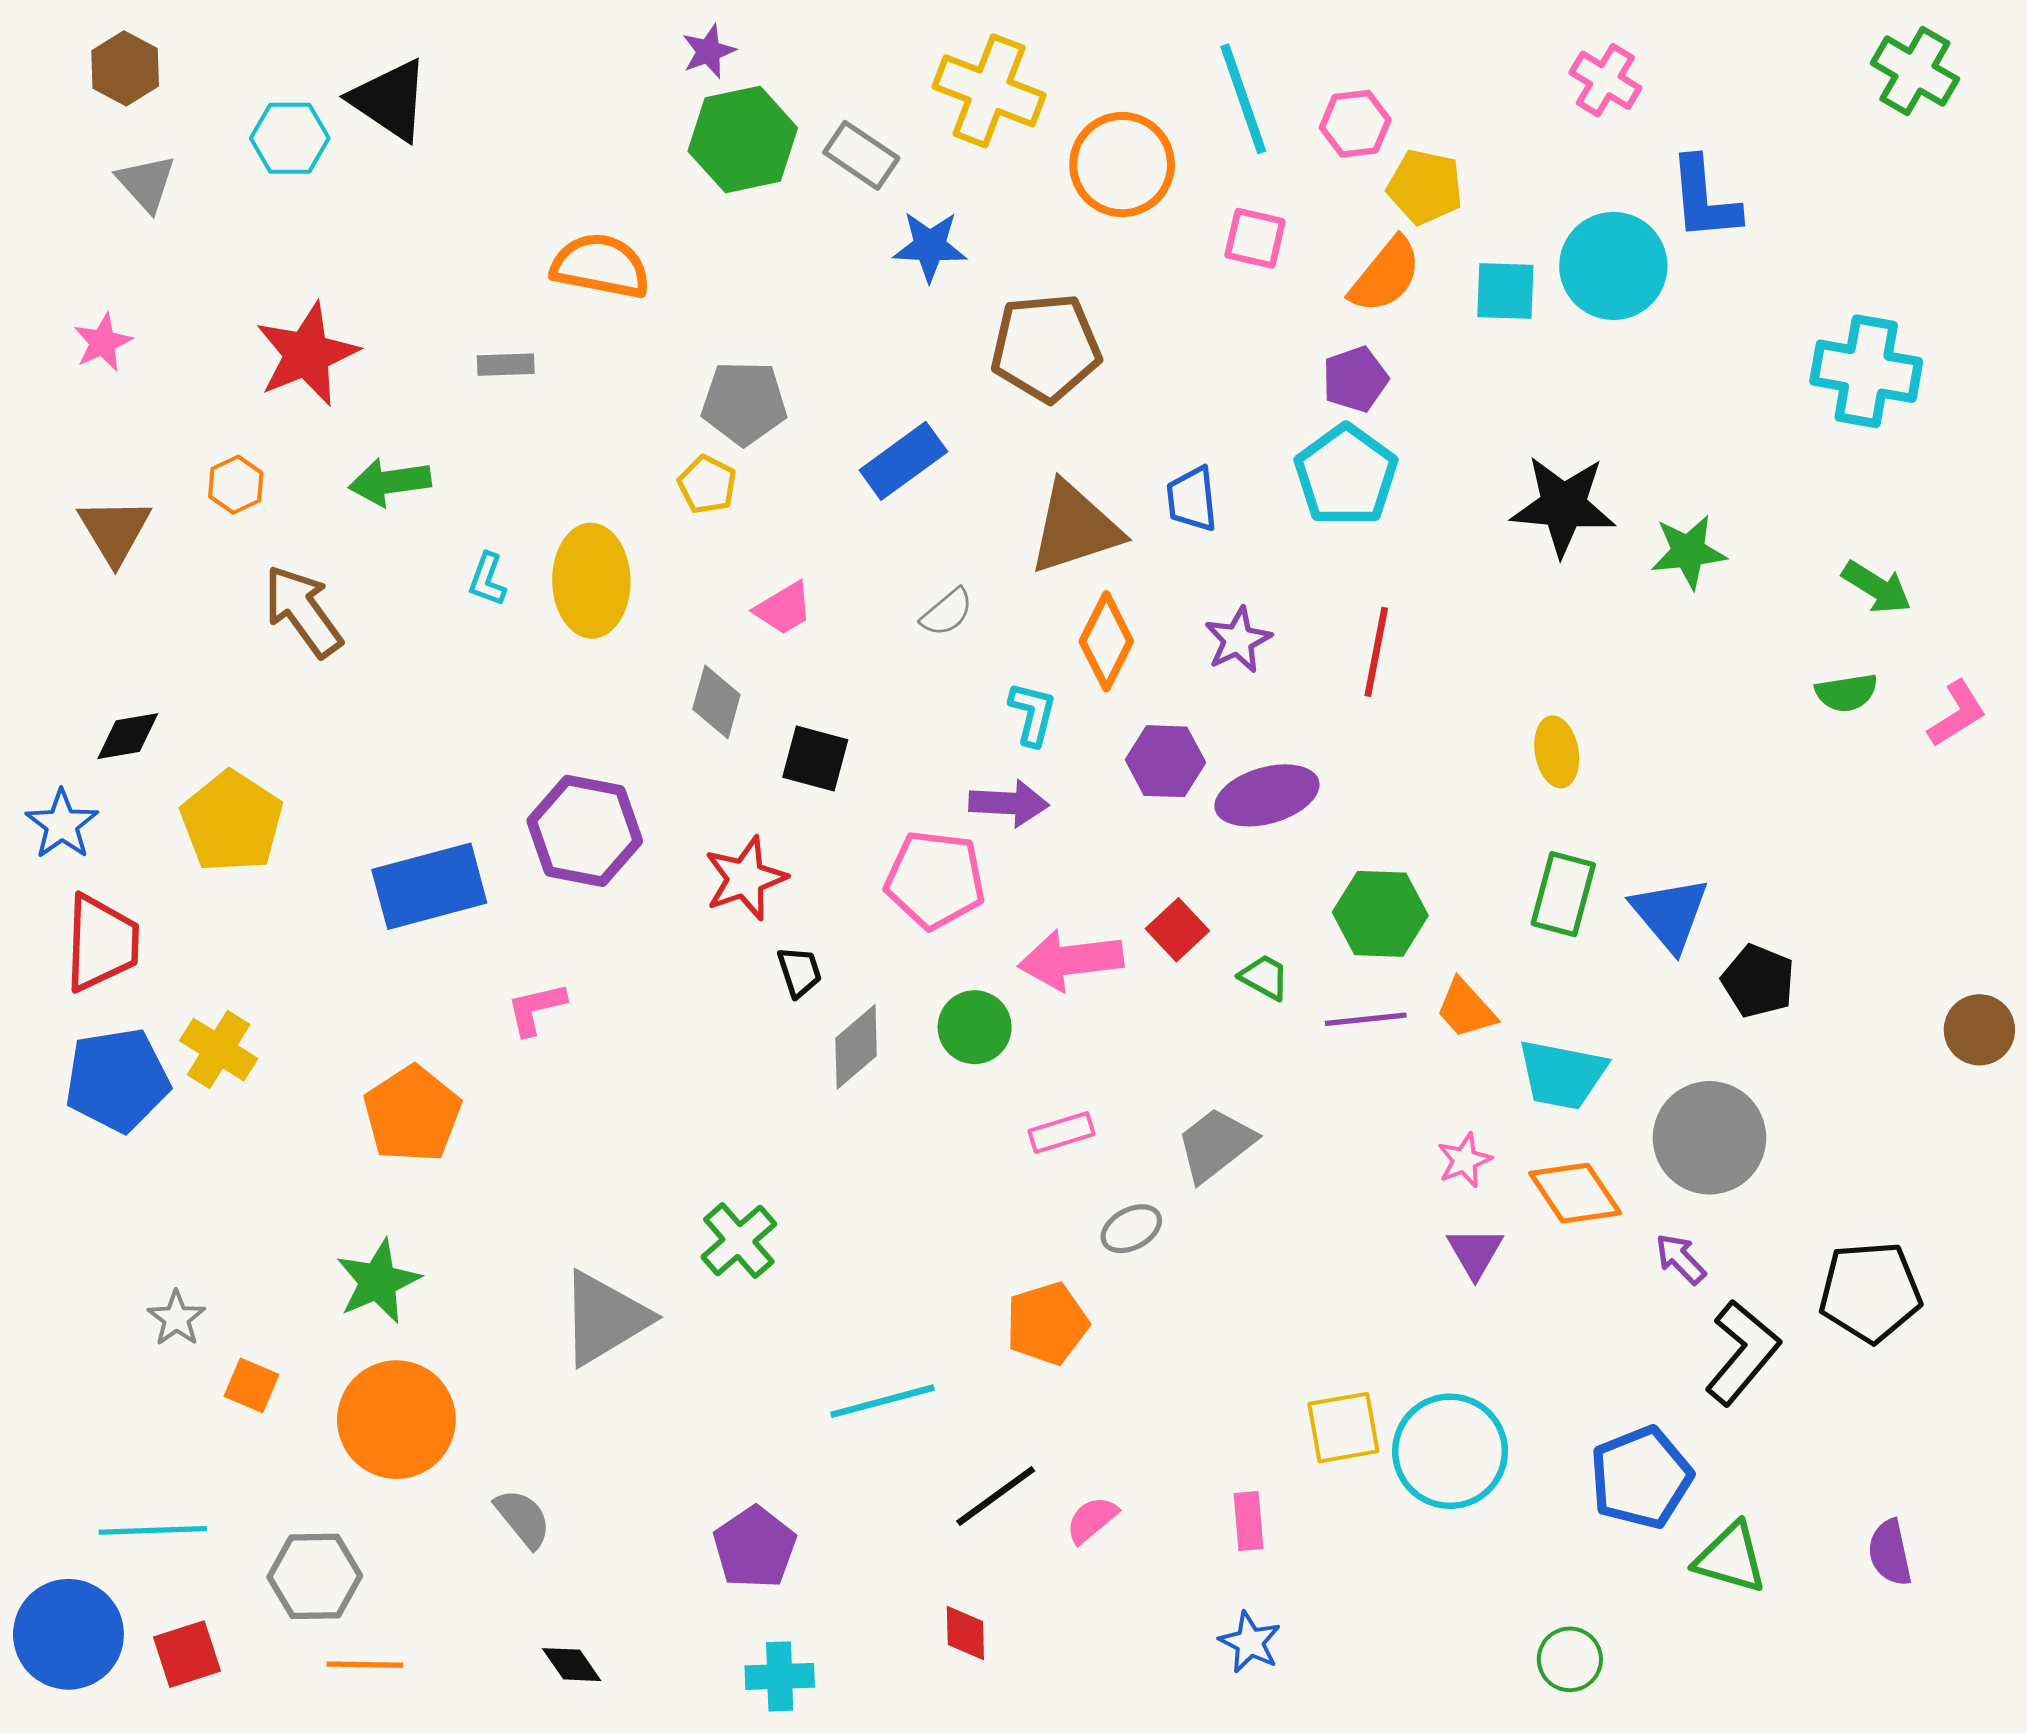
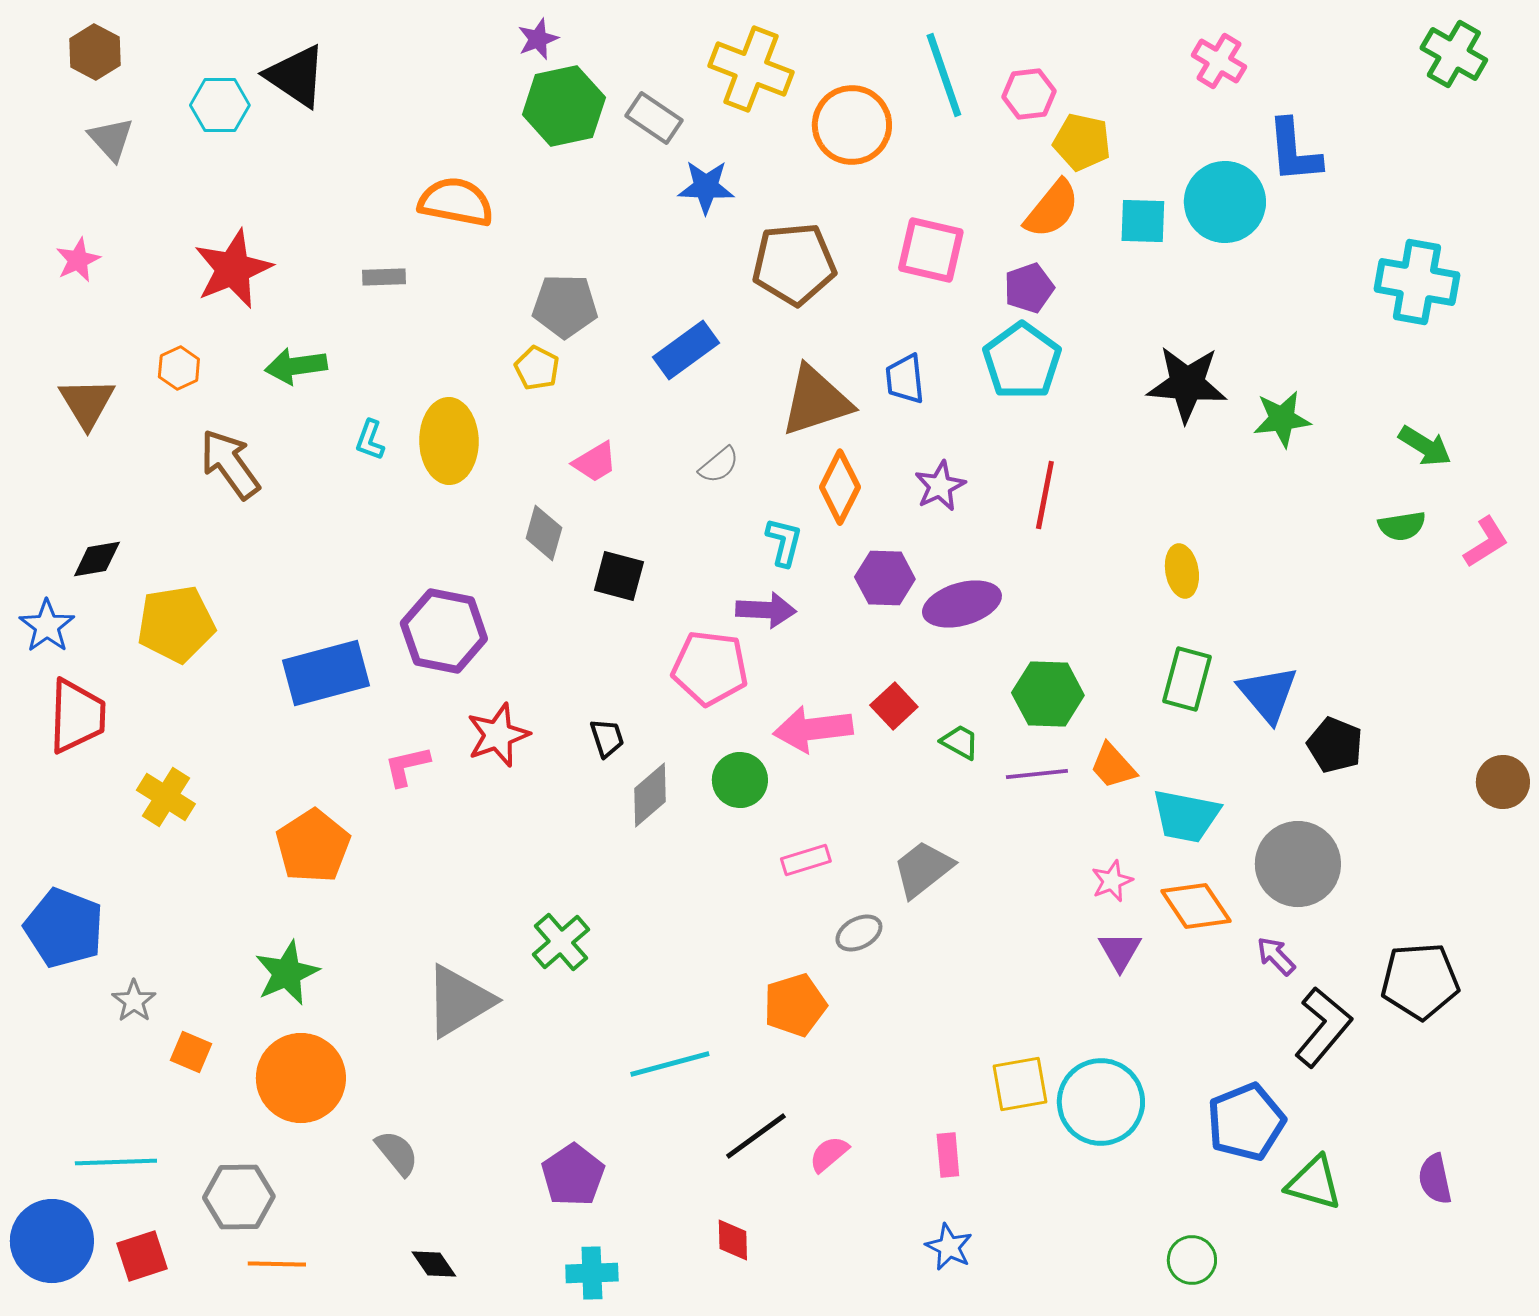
pink square: (1255, 238) -> (931, 250), moved, size x1.4
yellow pentagon: (232, 822) -> (176, 624), turned 30
red star: (745, 878) -> (498, 735), moved
blue pentagon: (117, 1080) -> (64, 928), moved, turned 30

